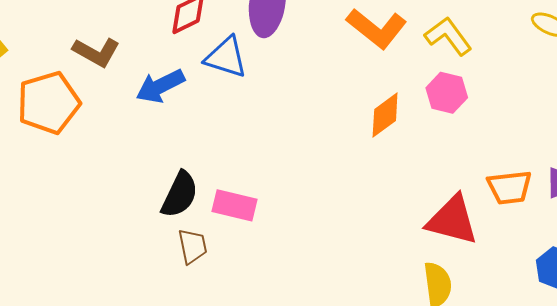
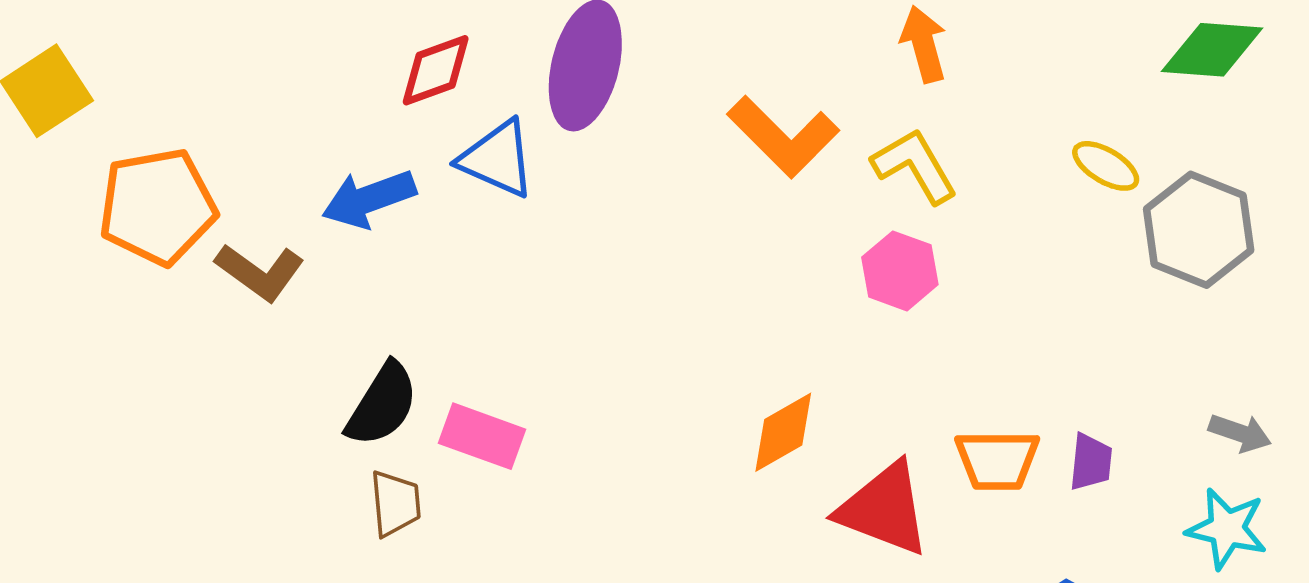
brown L-shape: (96, 52) -> (260, 272), moved
orange diamond: (385, 115) -> (783, 432), moved

